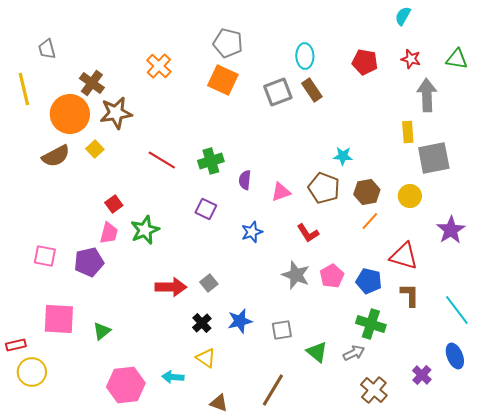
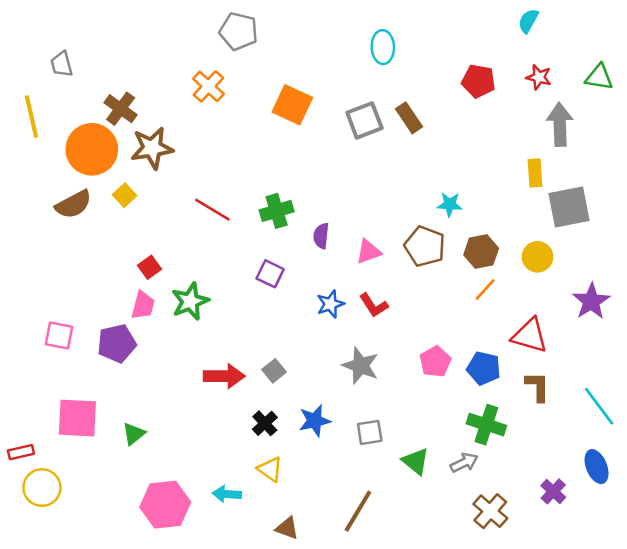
gray pentagon: (228, 43) -> (239, 31), moved
cyan ellipse: (305, 56) -> (383, 47), moved
red L-shape: (308, 233) -> (374, 305), moved
gray star: (296, 275) -> (361, 366), moved

